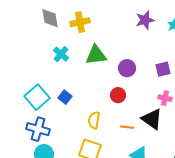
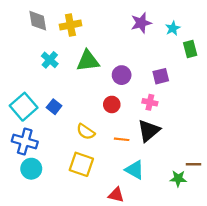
pink cross: (165, 98) -> (150, 102), moved
black triangle: (152, 119) -> (149, 131), turned 45
yellow semicircle: (94, 120) -> (86, 132), turned -66

